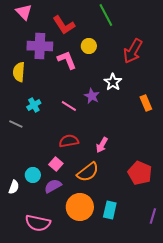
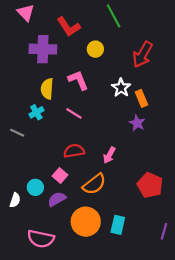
pink L-shape: (67, 60) -> (78, 80), moved
yellow semicircle: (19, 72) -> (47, 89), moved
purple star: (92, 96) -> (137, 123), moved
orange rectangle: (146, 103) -> (141, 98), moved

